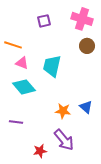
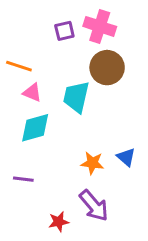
pink cross: (82, 19) -> (100, 26), moved
brown circle: (87, 46) -> (107, 68), moved, size x1.5
cyan diamond: (24, 87) -> (35, 128), turned -65

